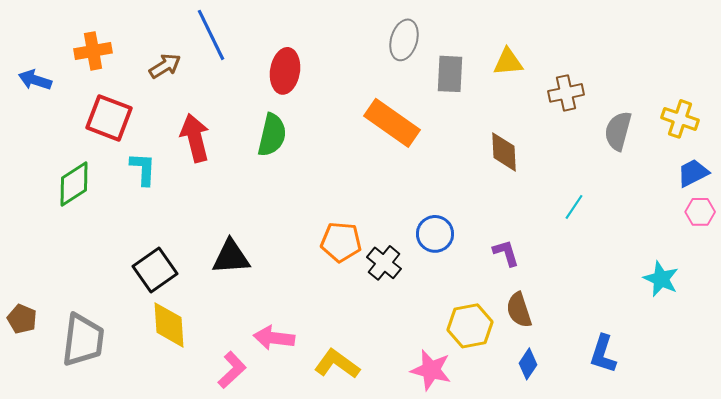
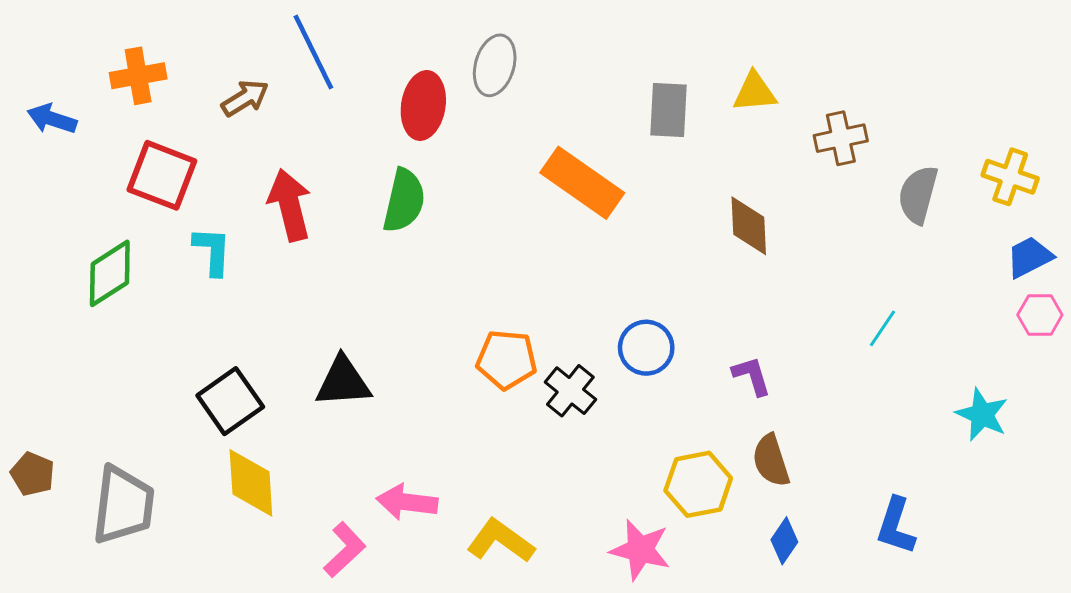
gray ellipse: (404, 40) -> (495, 65), moved
cyan line: (574, 207) -> (882, 328), moved

